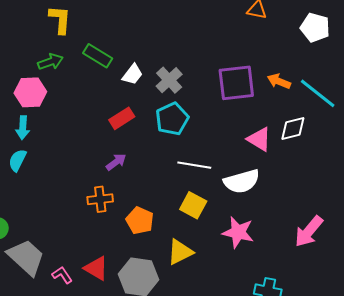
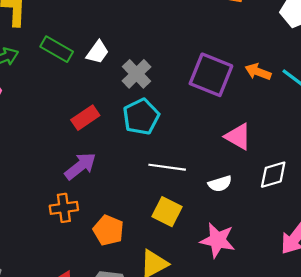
white trapezoid: (133, 74) -> (98, 52), moved
purple square: (236, 83) -> (211, 75), turned 30
white diamond: (293, 128) -> (273, 175), moved
purple arrow: (116, 162) -> (80, 166), size x1.4
white semicircle: (242, 181) -> (220, 184), size x0.6

